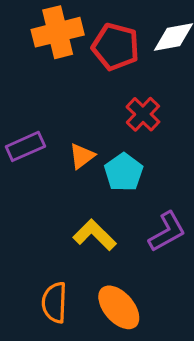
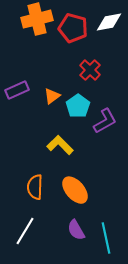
purple L-shape: (167, 232) -> (105, 121), moved

